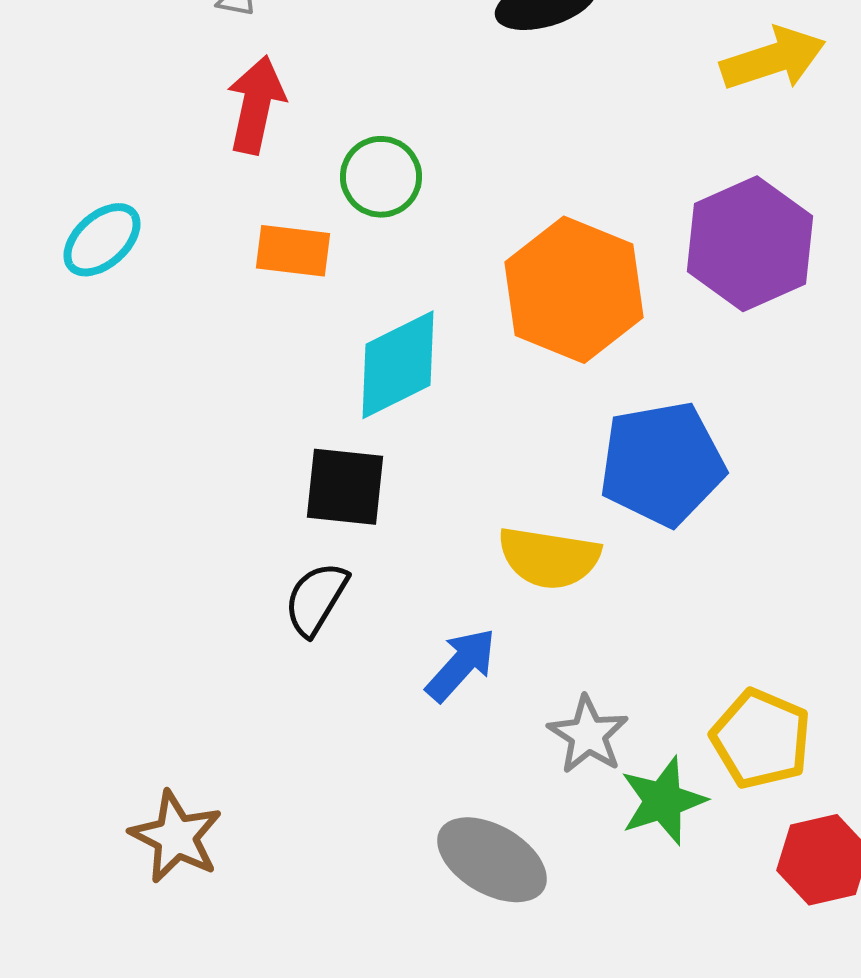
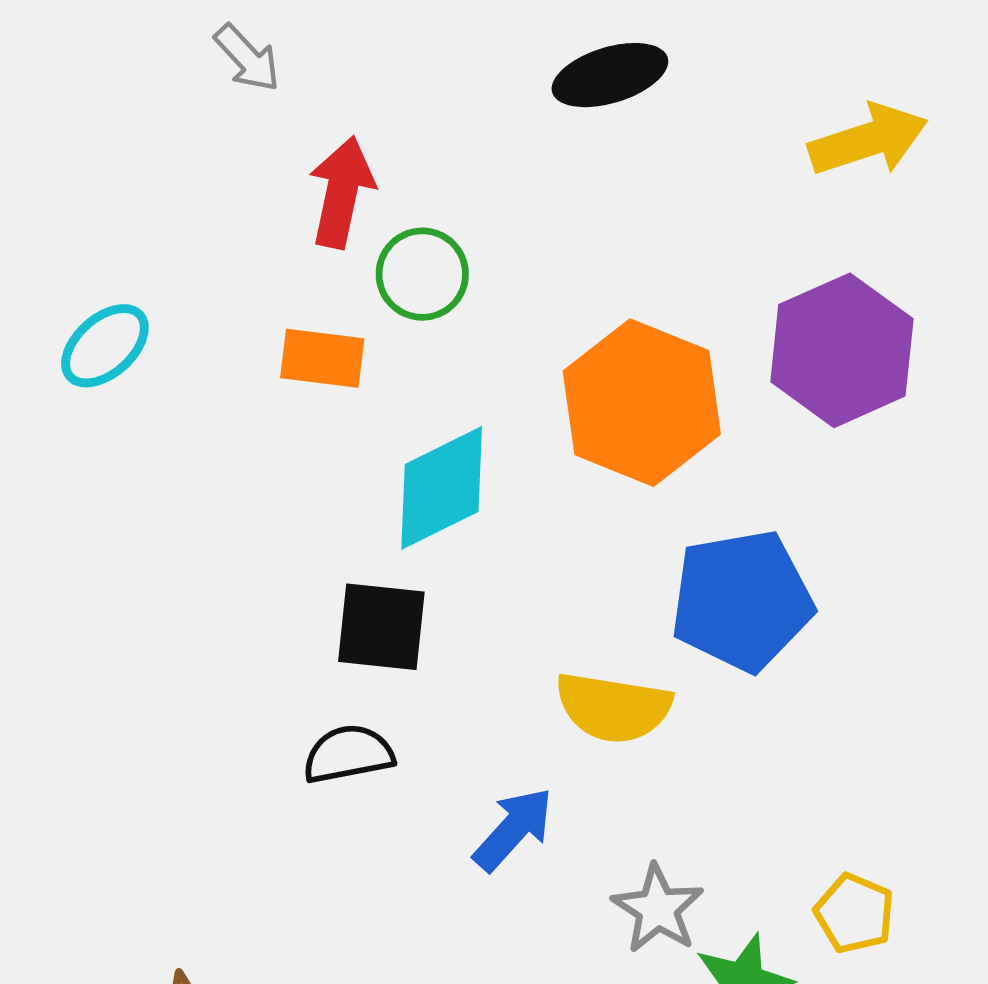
red arrow: (256, 105) -> (342, 192), moved
black semicircle: (316, 599) -> (348, 754), turned 48
yellow pentagon: (761, 739) -> (854, 913), size x0.7

